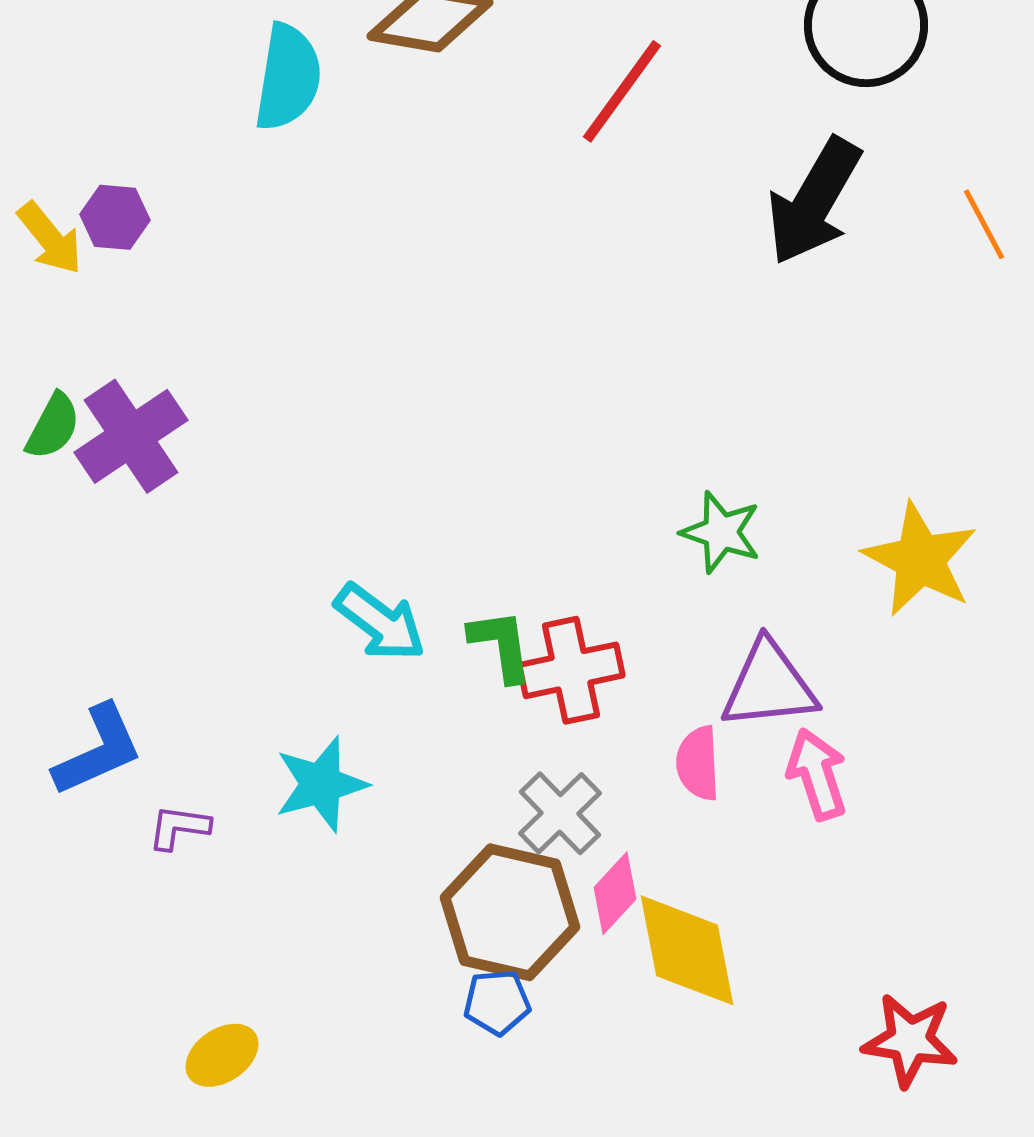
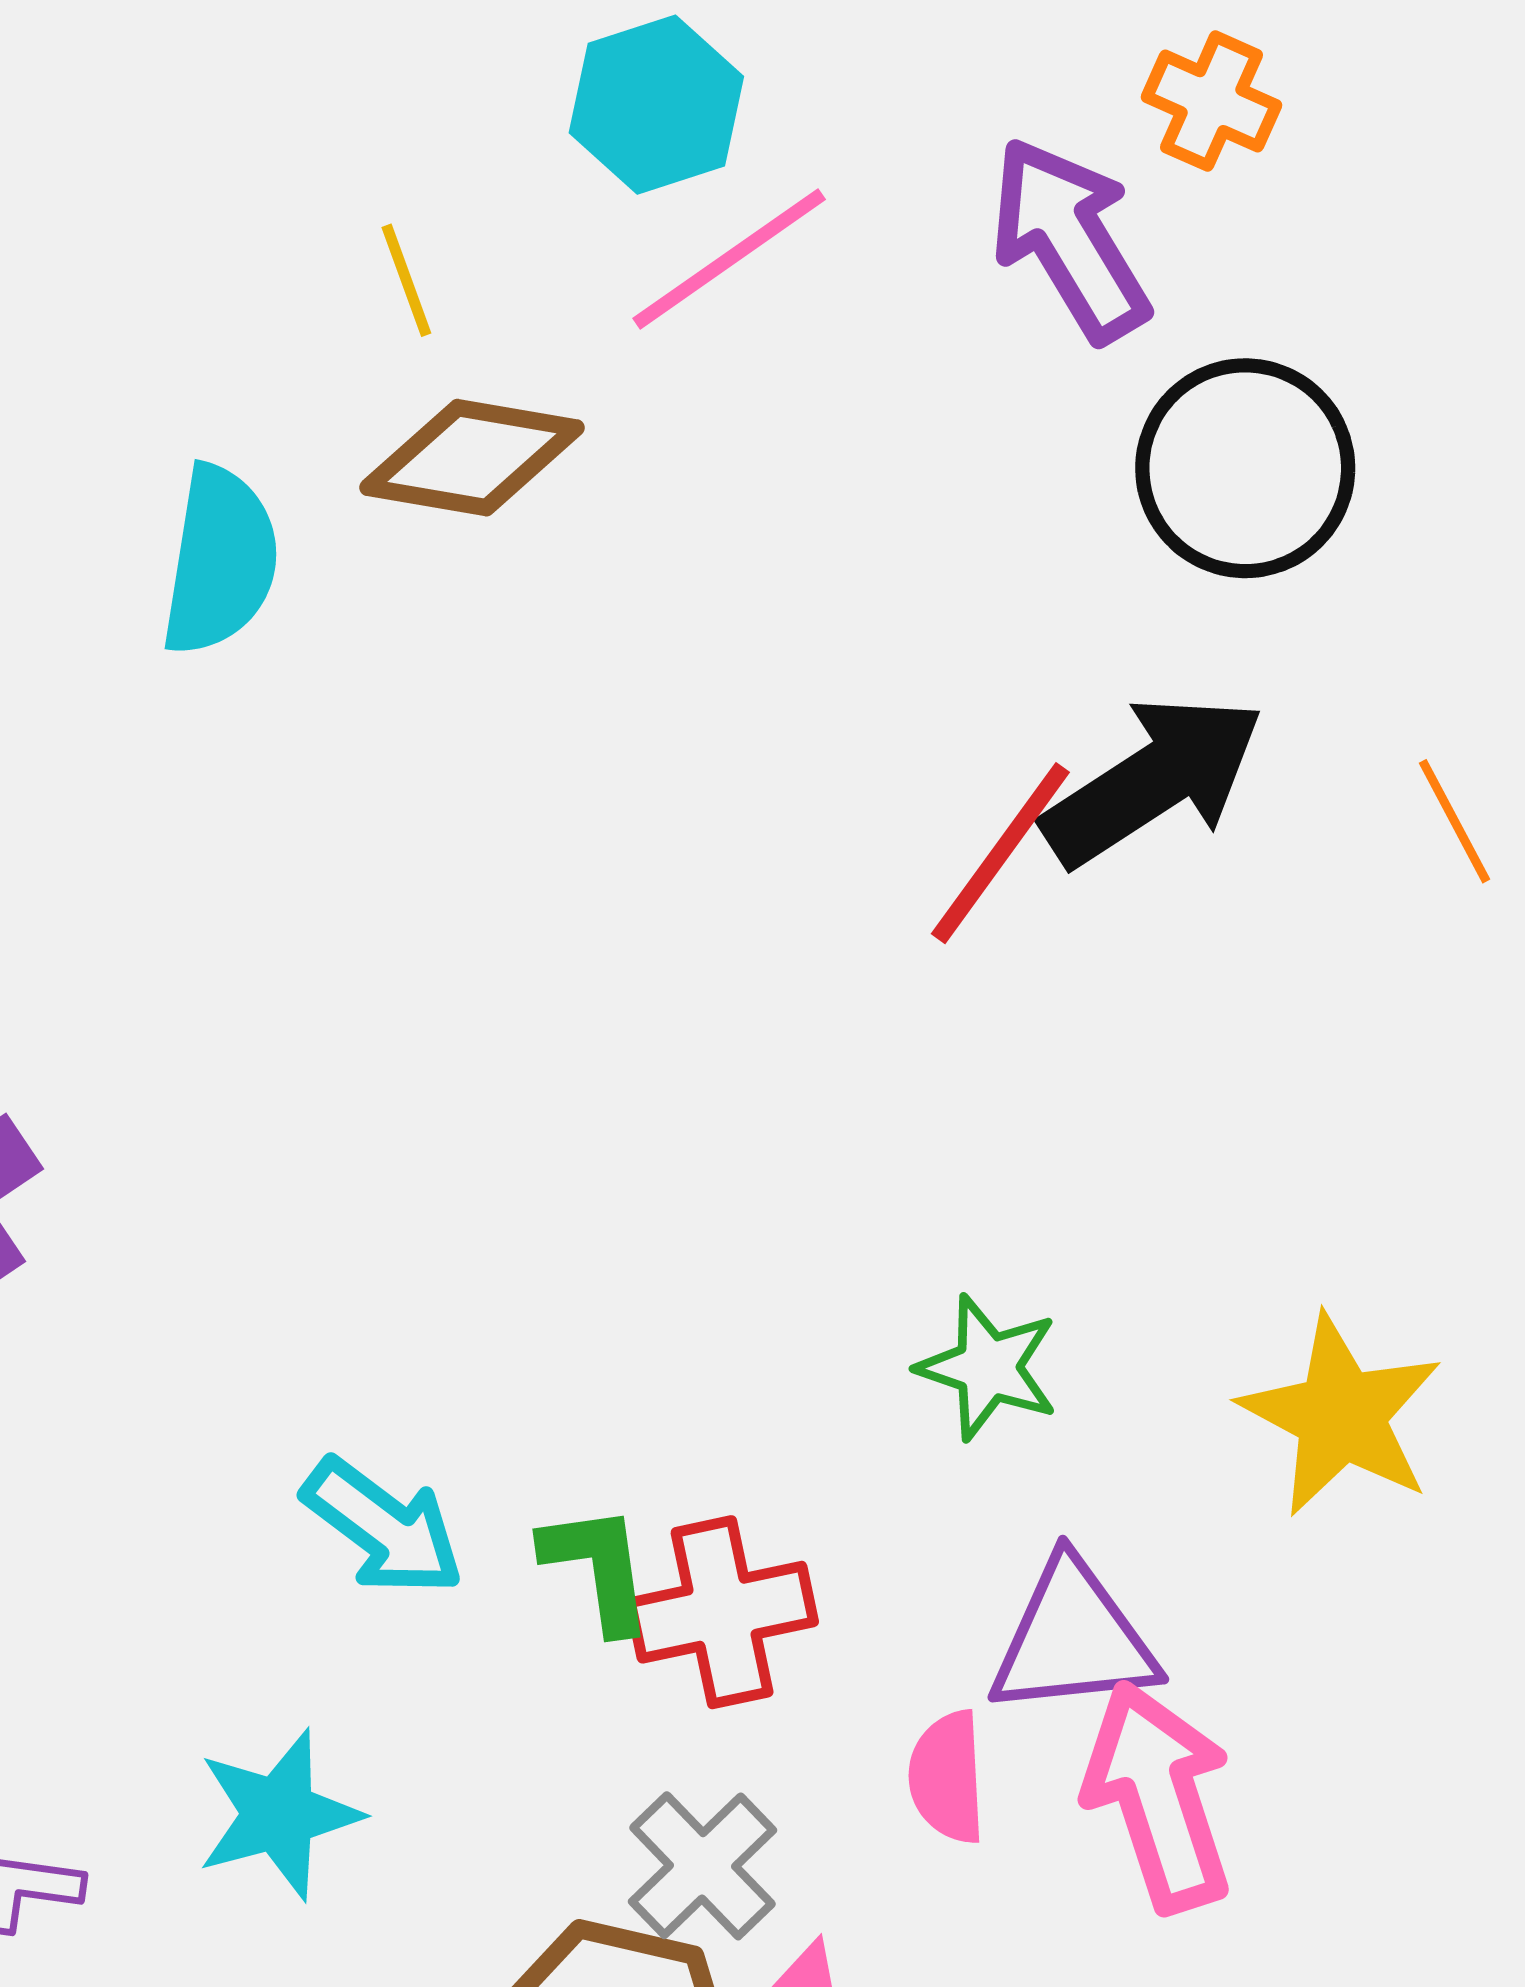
red line: (622, 91) -> (1000, 853), moved
black arrow: (814, 201) -> (1153, 780), turned -153
pink arrow: (817, 774) -> (1158, 1797), size x1.4

